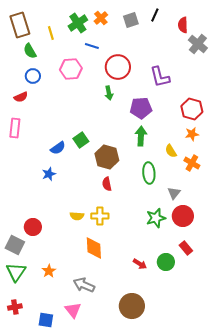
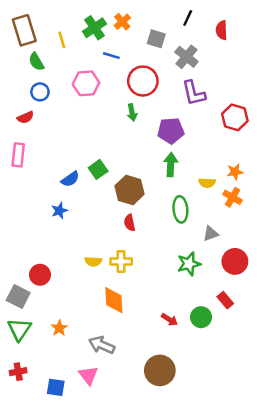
gray square: (131, 20) -> (156, 39), moved, turned 35
gray cross: (198, 44) -> (186, 57), moved
red hexagon: (192, 109) -> (235, 117), moved
orange star: (192, 134) -> (235, 172), moved
yellow semicircle: (171, 151) -> (207, 183), turned -56
gray triangle: (174, 193) -> (211, 234), turned 32
red circle: (183, 216) -> (235, 261), moved

